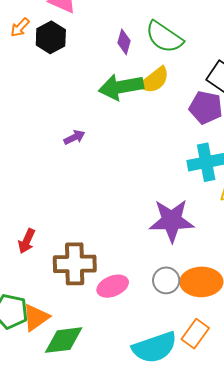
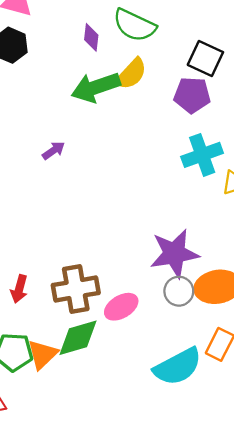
purple star: (172, 221) -> (174, 254), moved
red arrow: (27, 241) -> (19, 289), moved
green diamond: (64, 340) -> (78, 338), moved

